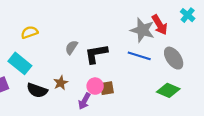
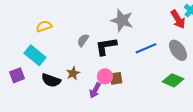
red arrow: (160, 25) -> (178, 19), moved
gray star: (142, 30) -> (122, 20), moved
blue line: (139, 56) -> (146, 48), turned -40

